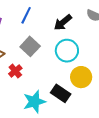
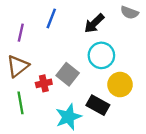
gray square: (30, 46) -> (68, 74), moved
red cross: (15, 71) -> (44, 83), turned 32

